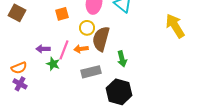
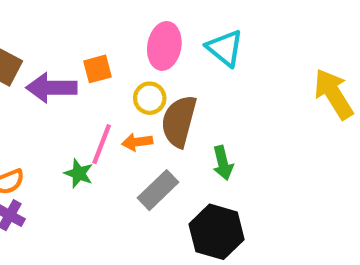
purple arrow: (43, 49) -> (52, 88), moved, size x1.6
gray rectangle: (91, 72) -> (158, 190), turned -30

